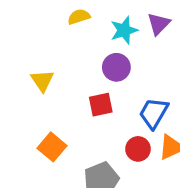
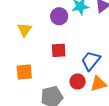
purple circle: (116, 67) -> (59, 16), moved
orange square: (52, 147) -> (24, 72), turned 36

